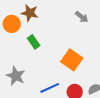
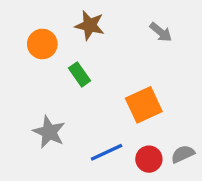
brown star: (30, 13) -> (90, 25), moved
orange square: (72, 60) -> (144, 105), turned 30

